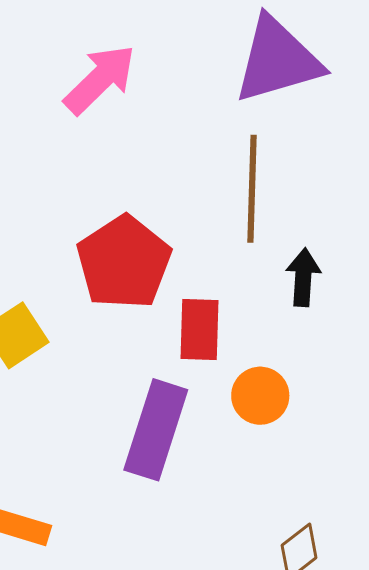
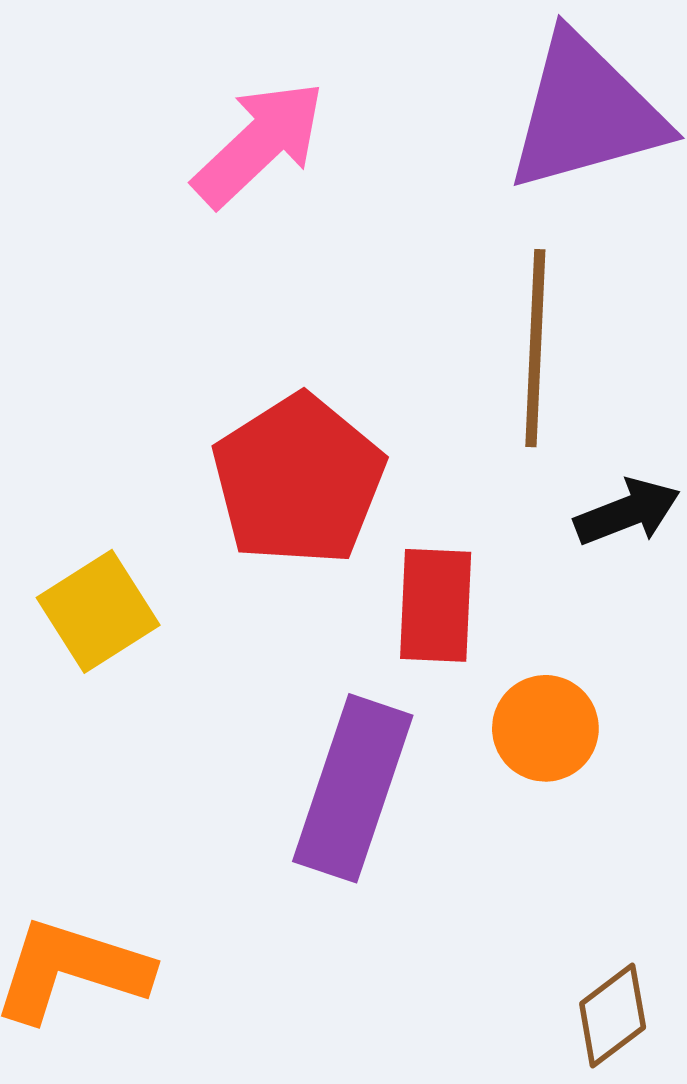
black arrow: (303, 277) -> (627, 512), turned 64

